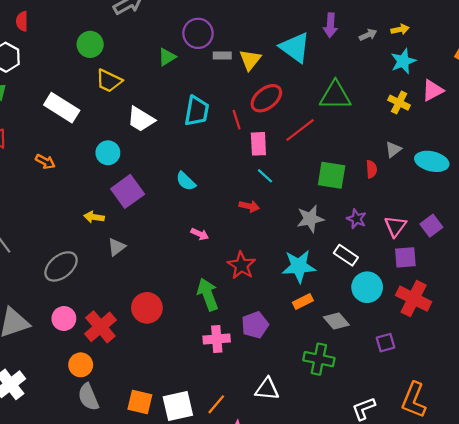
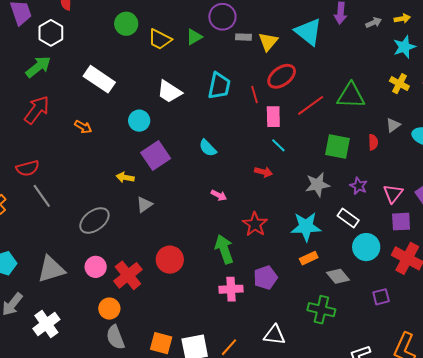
yellow trapezoid: (109, 81) -> (160, 39), moved
green triangle: (335, 96) -> (351, 96), moved

